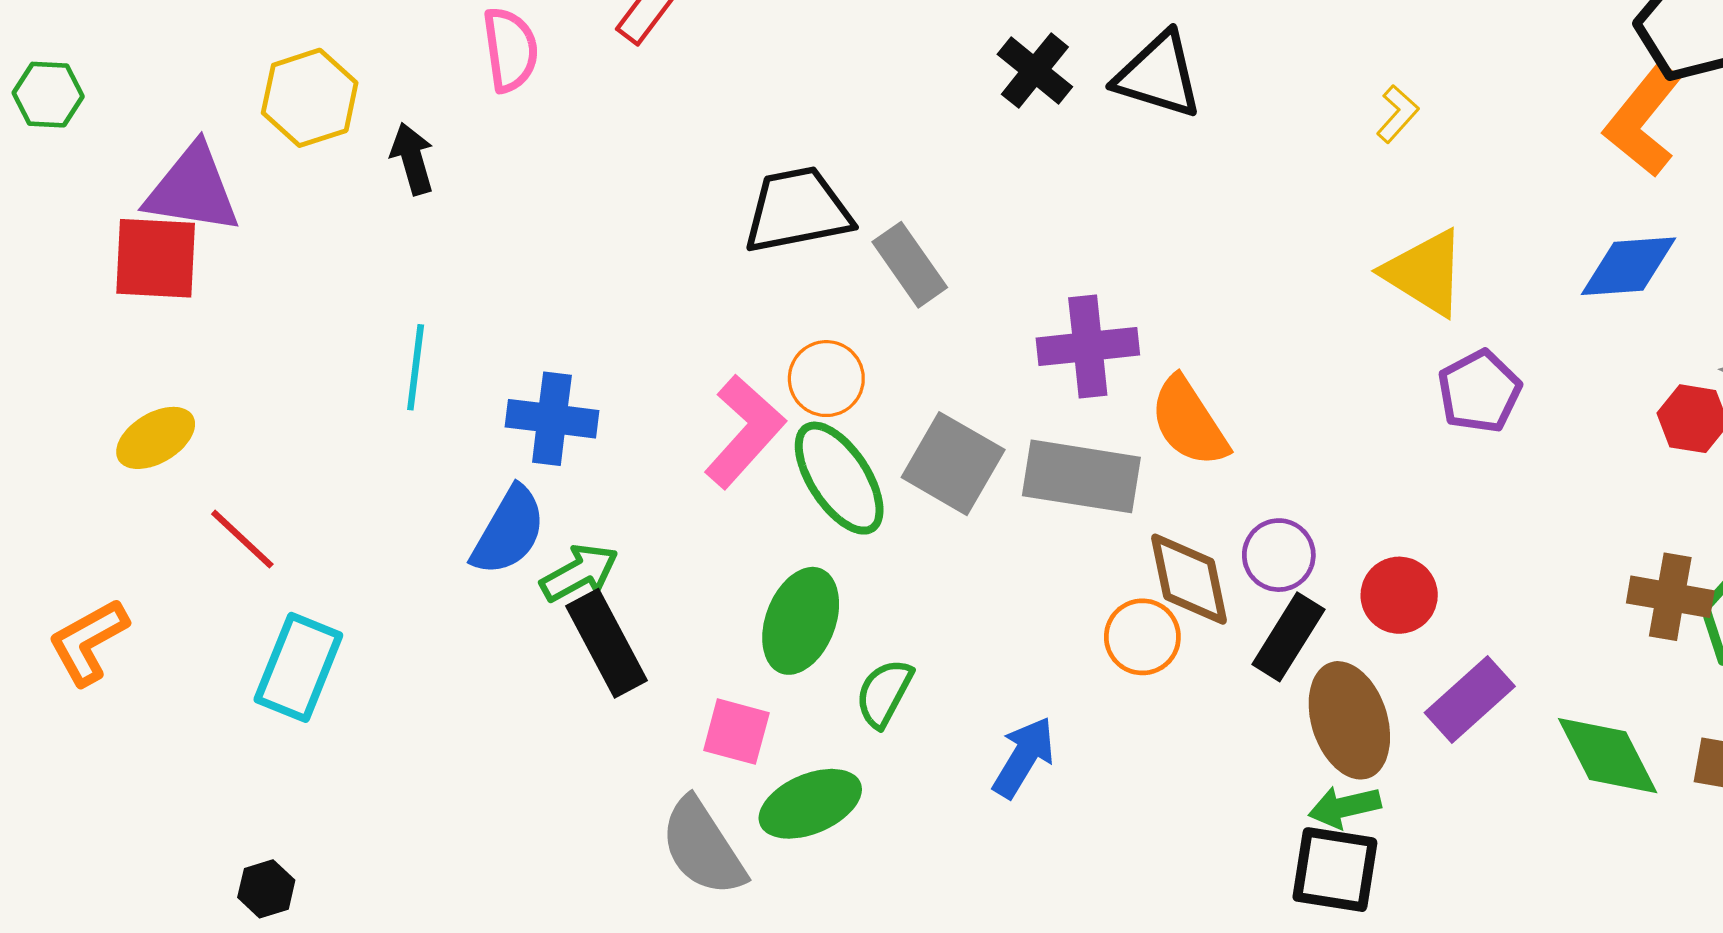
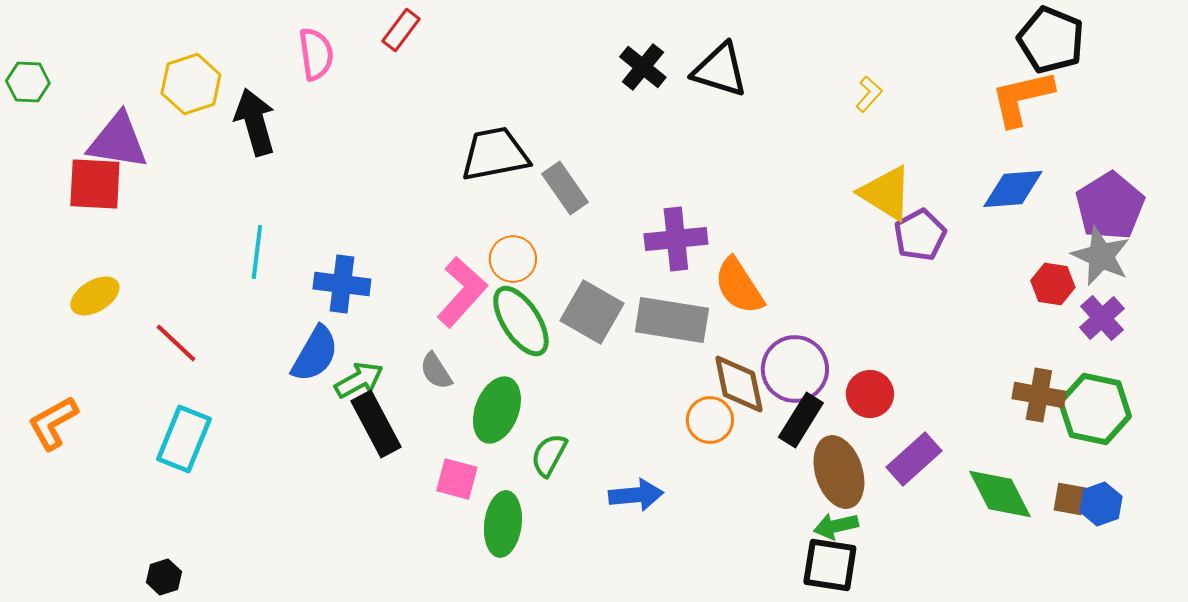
orange L-shape: (1643, 120) -> (1022, 98), turned 38
black arrow: (412, 159) -> (255, 122), size x1.5
purple pentagon: (1479, 391) -> (920, 235), moved
red line: (242, 539) -> (176, 343), moved
purple circle: (1279, 555) -> (795, 369), size x1.5
blue arrow: (1024, 757) -> (636, 495), turned 54
green ellipse: (810, 804) -> (503, 524), turned -60
gray semicircle: (703, 847) -> (436, 371), moved, size x0.6

